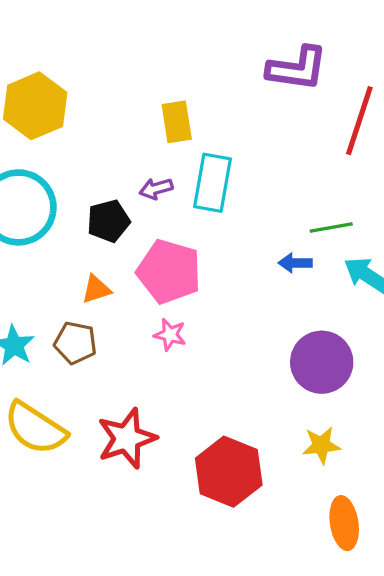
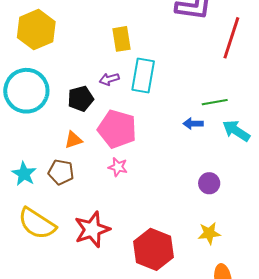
purple circle: (322, 362) -> (209, 183), size x0.6

